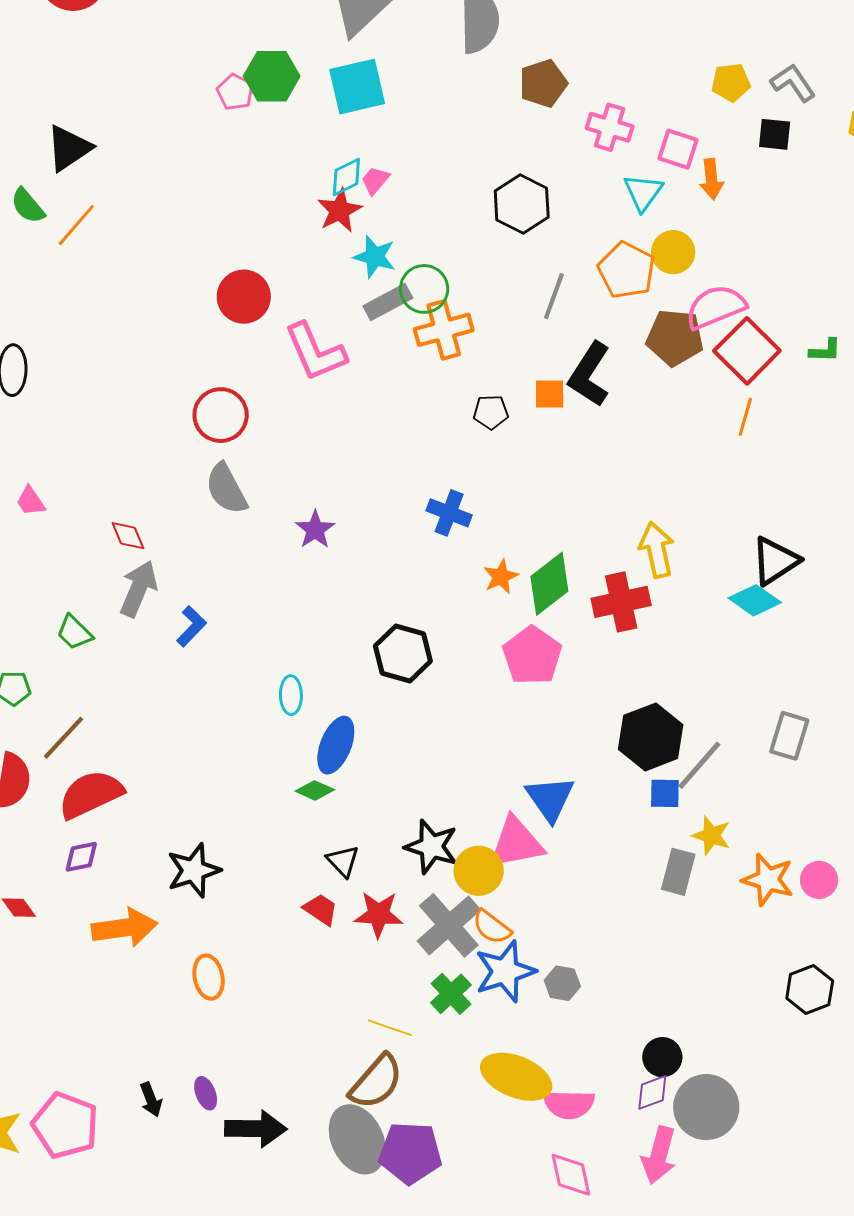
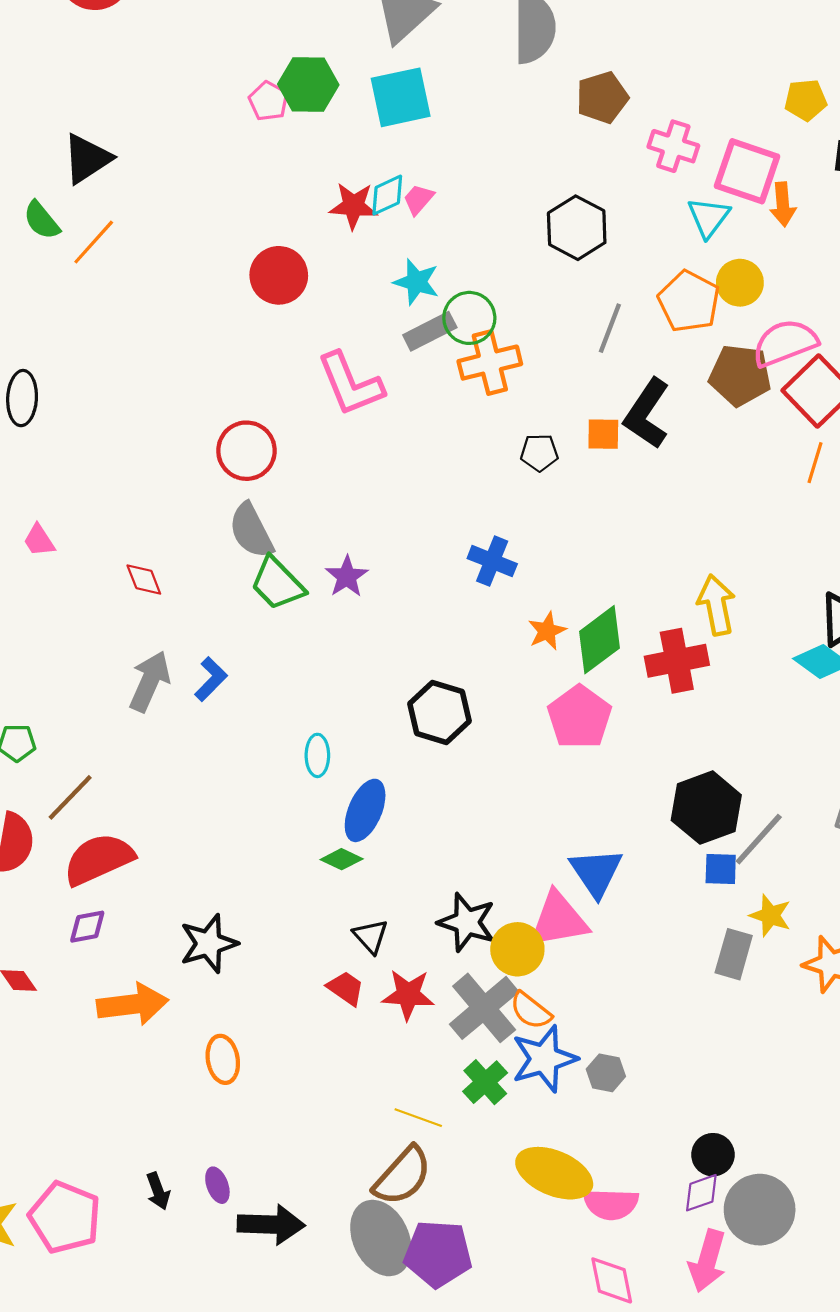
pink square: (678, 149) -> (747, 171), size x1.5
red star: (339, 210) -> (353, 206), moved, turned 30
red circle: (244, 297) -> (279, 275), moved
gray arrow: (138, 589) -> (150, 681), moved
green trapezoid: (74, 632) -> (277, 584), moved, size x1.4

